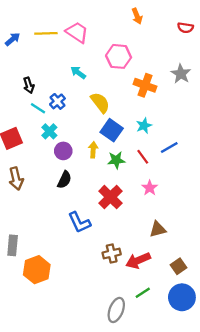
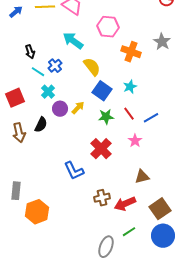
cyan arrow: (78, 73) -> (73, 41), size x1.5
blue line: (169, 147) -> (151, 118), moved
yellow arrow: (93, 150) -> (78, 108), moved, turned 40
black semicircle: (64, 180) -> (41, 125), moved
brown square: (178, 266) -> (160, 209), size x1.5

